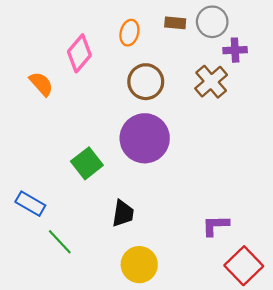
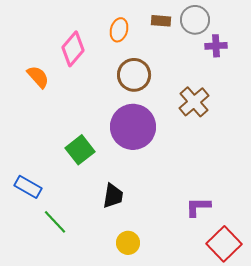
brown cross: (211, 82) -> (194, 102), moved
yellow circle: (139, 265) -> (128, 243), size x0.7

